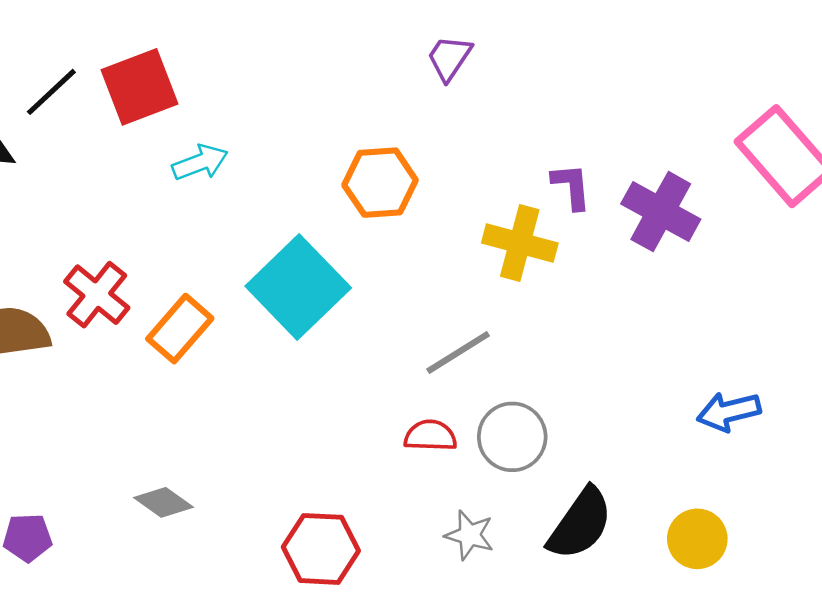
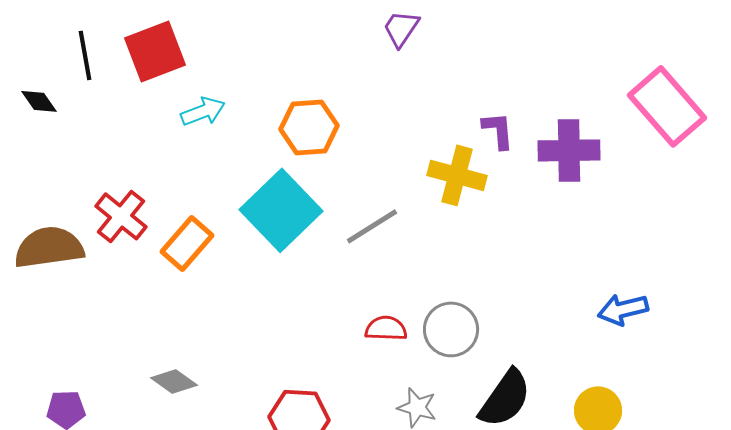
black line: (51, 92) -> (85, 55), turned -57
orange hexagon: (380, 183) -> (309, 127), moved
purple cross: (661, 212) -> (569, 150), turned -30
gray line: (458, 353) -> (372, 226), moved

